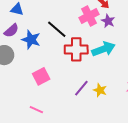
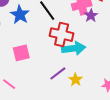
purple star: (108, 21) -> (91, 16), moved
cyan arrow: (104, 49) -> (74, 48), moved

